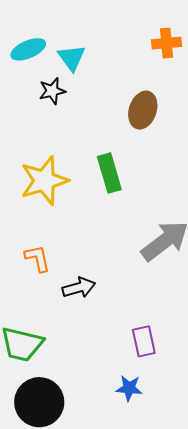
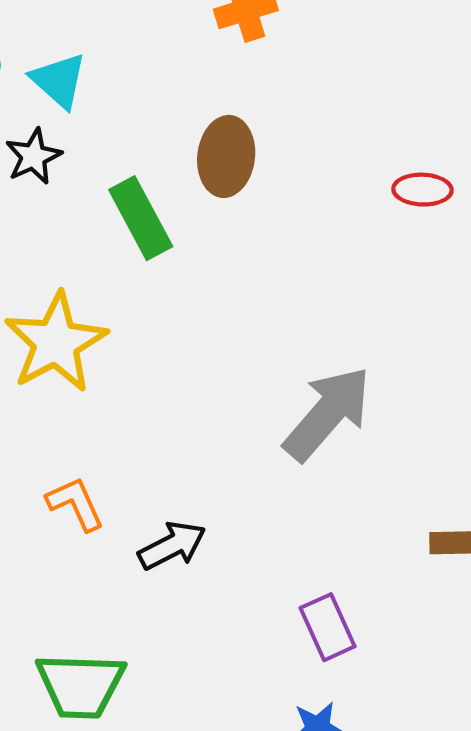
green rectangle: (109, 173) -> (141, 218), moved

